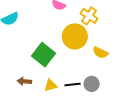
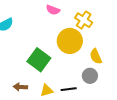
yellow semicircle: (100, 53) -> (96, 56), turned 42
gray circle: (92, 84) -> (90, 76), moved

